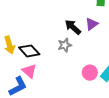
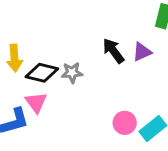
gray star: (65, 45) -> (72, 73), moved
black diamond: (29, 51) -> (42, 73), turned -45

